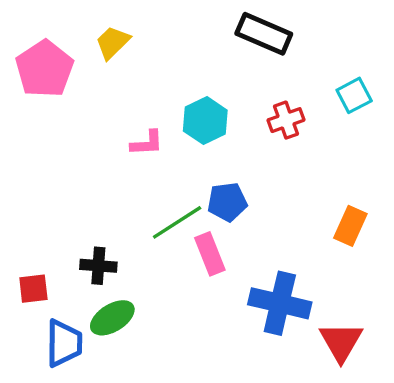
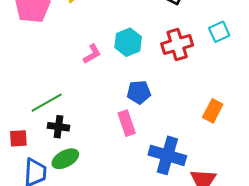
red cross: (286, 120) -> (177, 45), size x1.4
pink L-shape: (147, 143) -> (92, 54), turned -30
green line: (177, 222) -> (47, 103), moved

